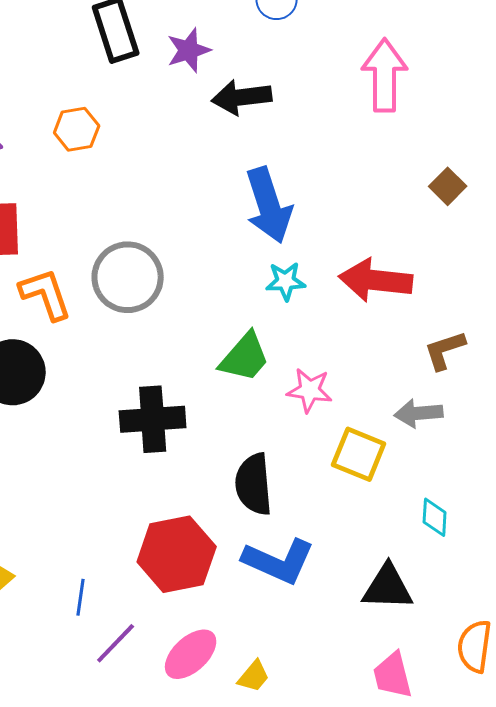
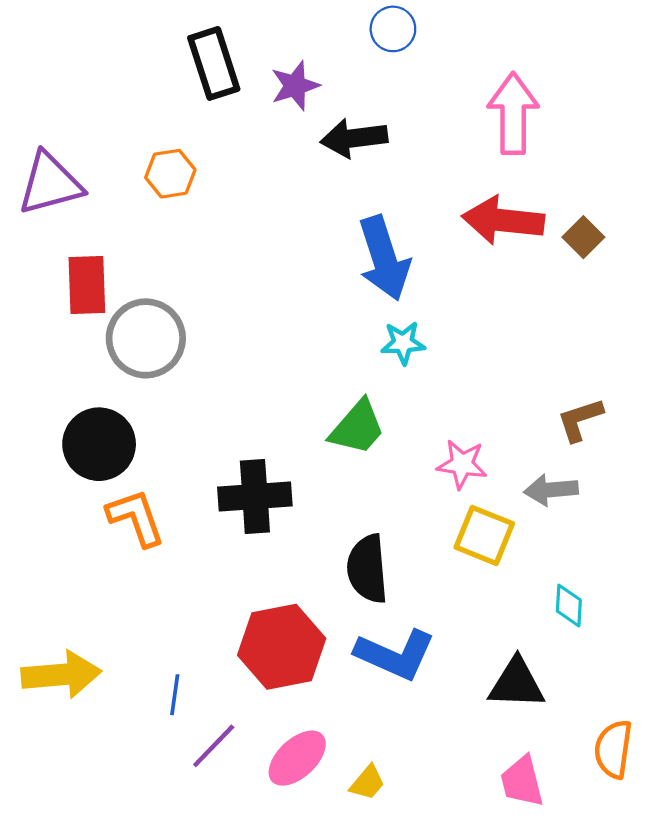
gray circle: (128, 277) -> (146, 338), moved
red arrow: (376, 280) -> (503, 220), moved
orange L-shape: (46, 294) -> (136, 518), moved
pink star: (310, 390) -> (462, 464), moved

